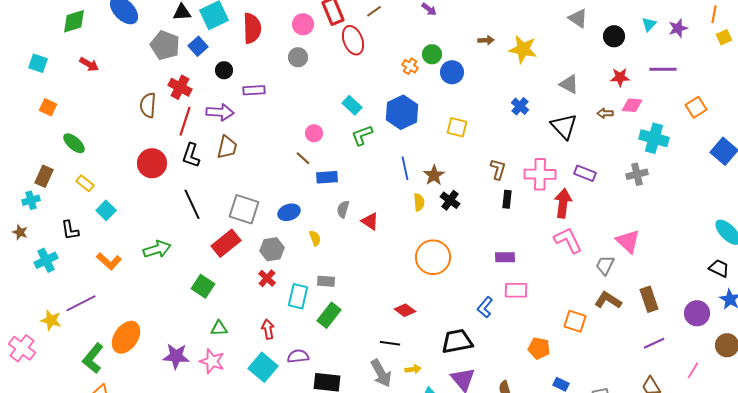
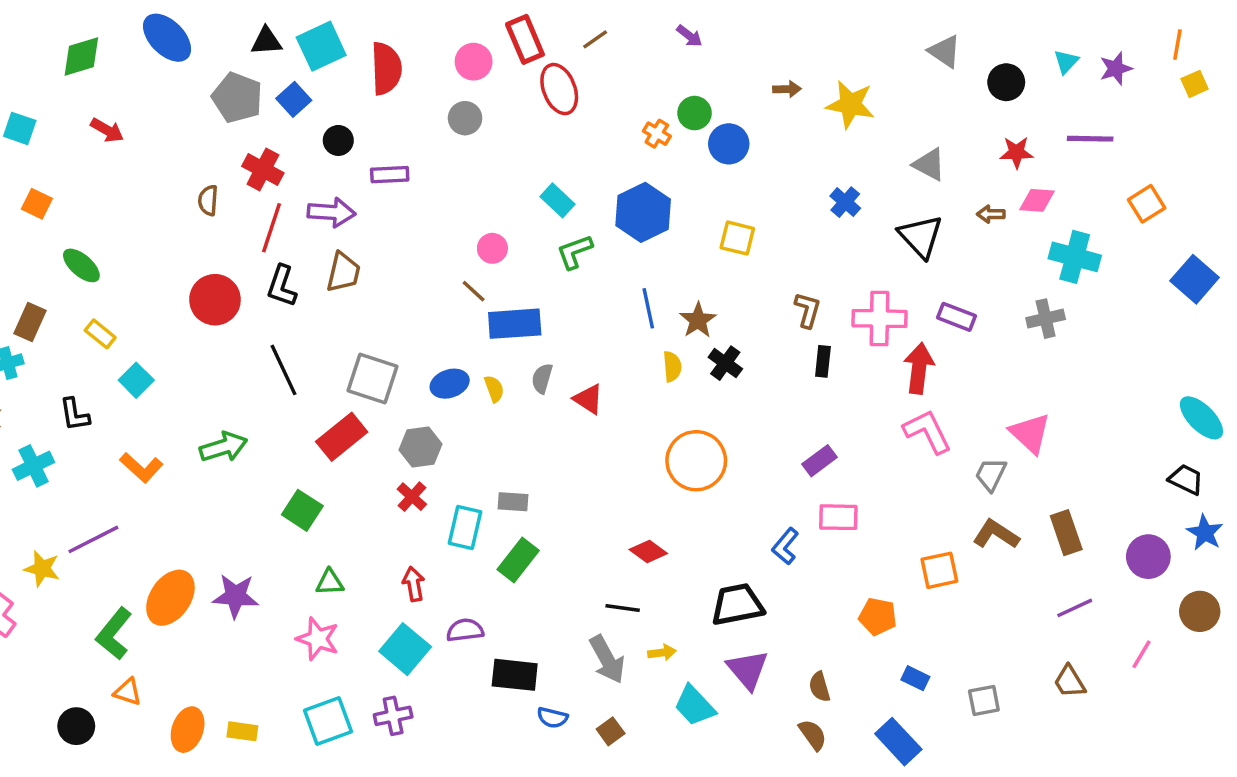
brown semicircle: (148, 105) -> (208, 200), size x0.7
blue rectangle: (327, 177) -> (515, 324), size x1.4
yellow semicircle: (315, 238) -> (494, 389), moved
purple rectangle: (505, 257) -> (820, 461), turned -36
orange square: (575, 321) -> (939, 570), turned -30
purple star: (176, 356) -> (236, 596), moved

